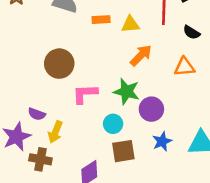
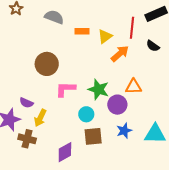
yellow triangle: (130, 24) -> (105, 36), turned -35
orange arrow: (141, 55) -> (120, 54), moved
orange triangle: (185, 67) -> (134, 87), moved

